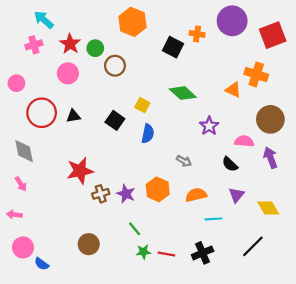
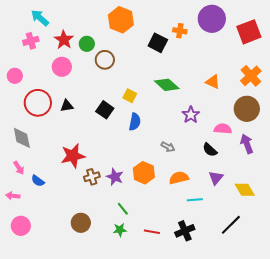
orange cross: (256, 74) -> (251, 76), moved, turned 30
green star: (143, 252) -> (120, 230), moved
blue semicircle: (42, 264) -> (38, 181), moved

